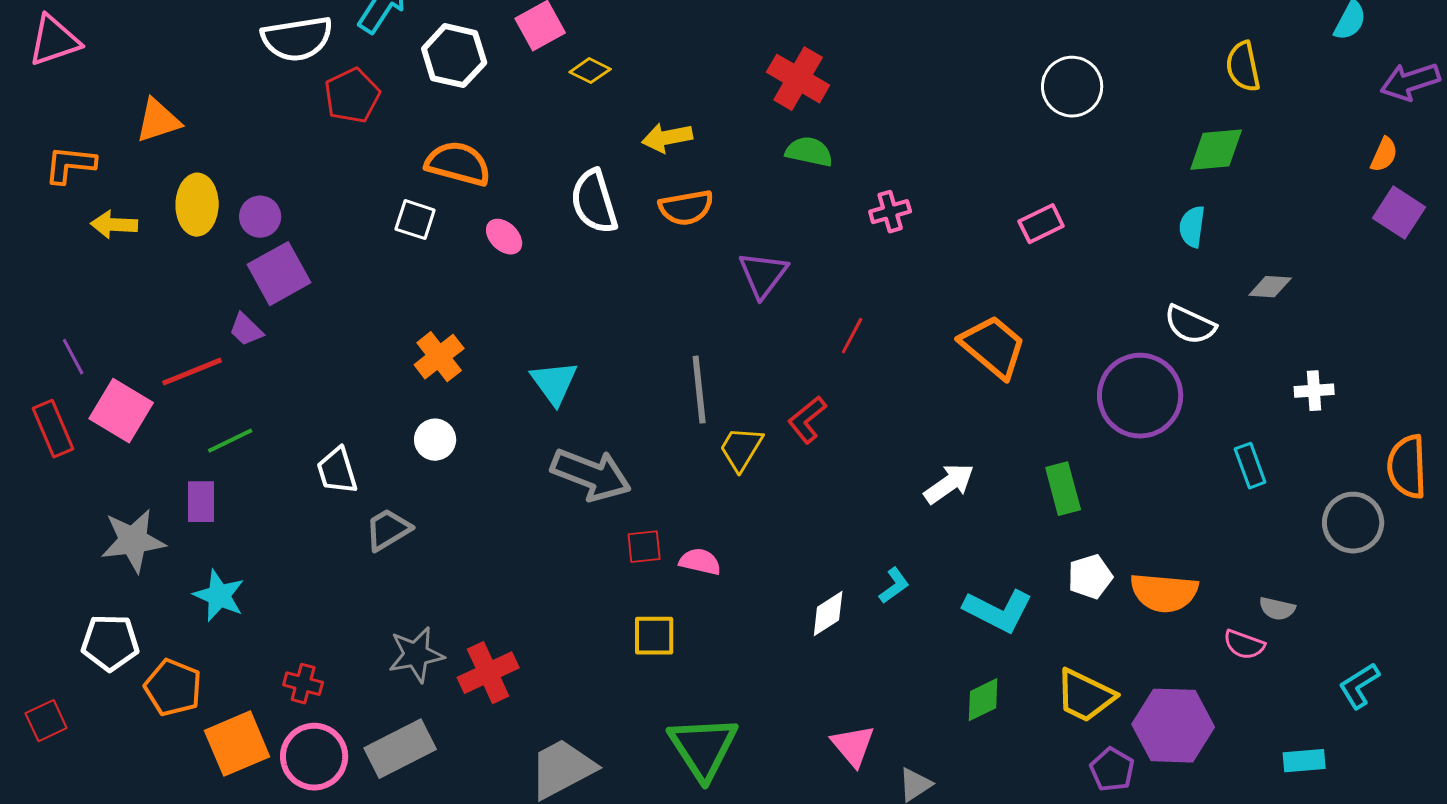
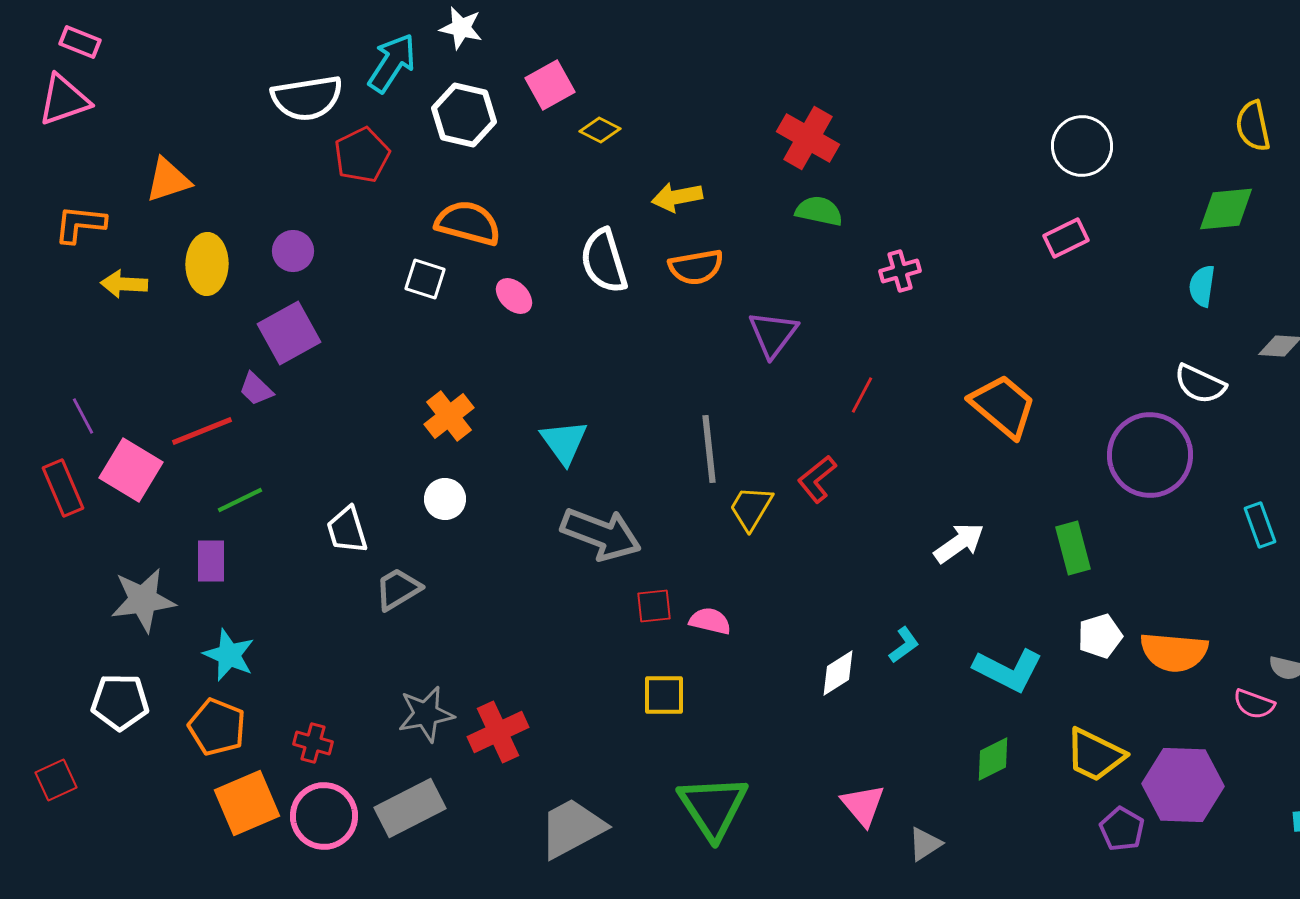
purple circle: (260, 217) -> (293, 251), moved
pink rectangle: (1041, 224) -> (1066, 238), moved
orange pentagon: (173, 688) -> (217, 727), moved

